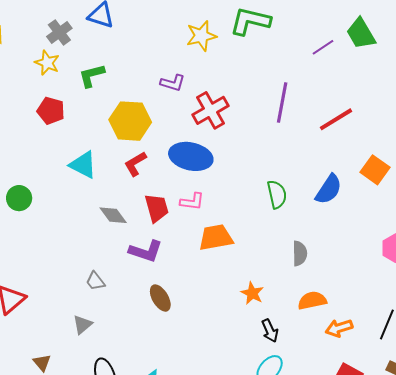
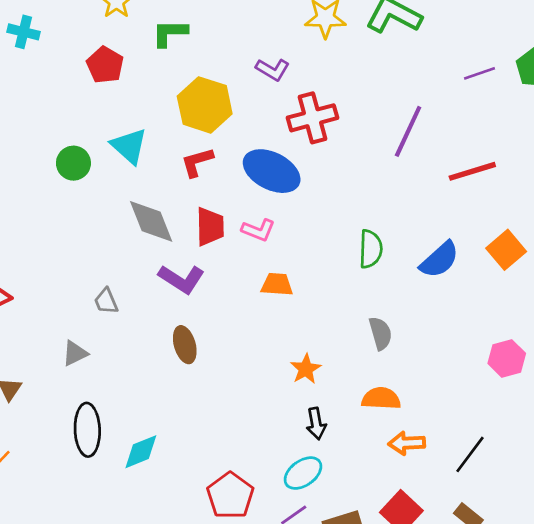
green circle: (19, 198) -> (73, 163), moved
gray diamond: (113, 215) -> (151, 221), size x1.4
orange trapezoid: (216, 237) -> (277, 284), size x0.7
gray semicircle: (300, 253) -> (380, 333), turned -30

